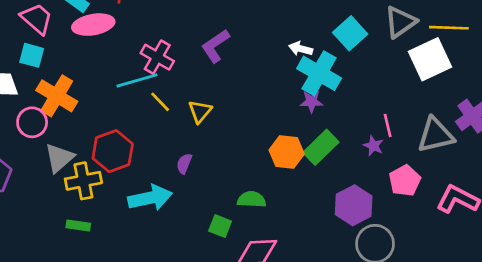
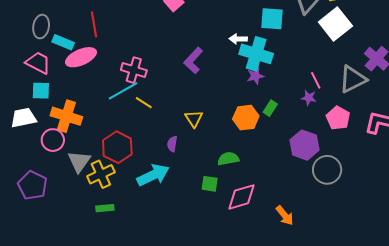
cyan square: (350, 33) -> (272, 19), turned -30
purple L-shape: (215, 46) -> (193, 61), moved
yellow triangle: (200, 111) -> (194, 119), moved
green rectangle: (321, 147) -> (270, 108), size x0.6

